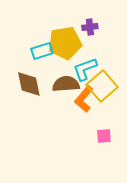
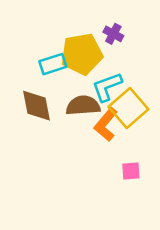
purple cross: (90, 27) -> (113, 34), turned 35

